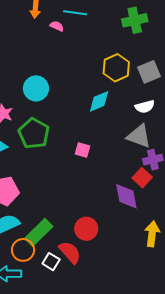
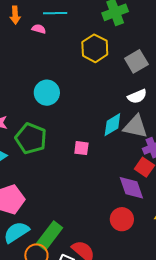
yellow hexagon: (116, 68) -> (95, 48), moved
cyan circle: (36, 88) -> (47, 93), moved
cyan diamond: (99, 101) -> (112, 125), moved
red circle: (86, 229) -> (122, 219), moved

